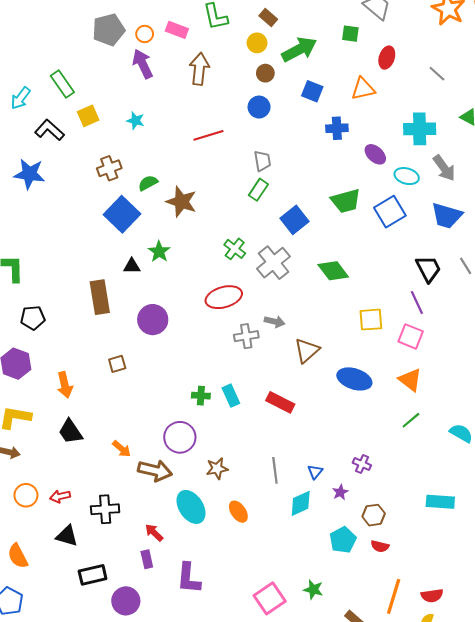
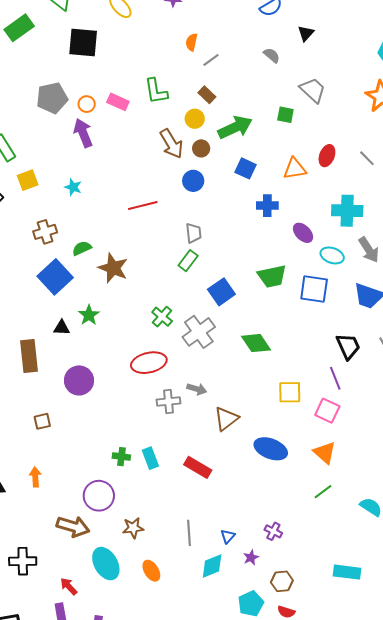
red ellipse: (387, 58) -> (327, 156), moved
brown arrow: (199, 69) -> (171, 144), moved, turned 140
blue square: (390, 212) -> (314, 289), turned 36
orange arrow: (122, 449) -> (35, 477), moved, turned -138

